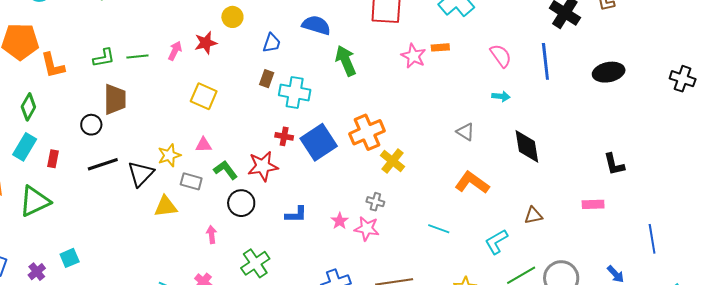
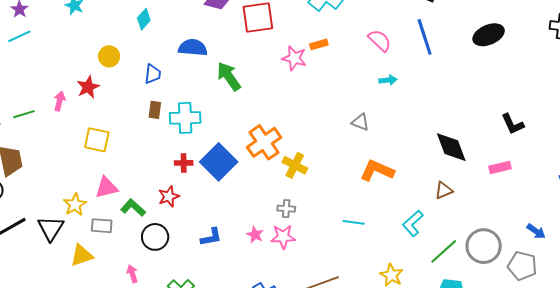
pink triangle: (203, 145) -> (106, 188), size x1.4
black diamond: (527, 146) -> (451, 147), moved
red star: (263, 166) -> (169, 196), size x0.7

